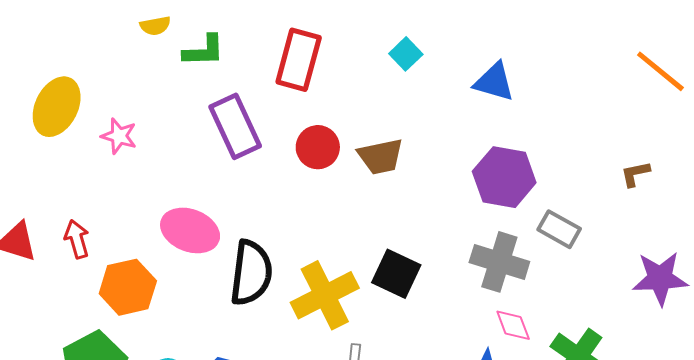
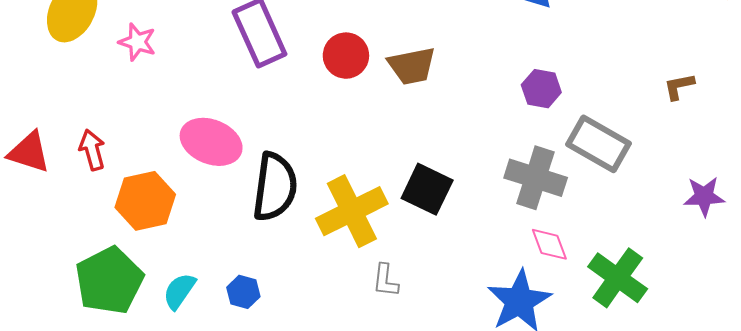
purple hexagon: (504, 177) -> (541, 89), size x0.6
gray rectangle: (559, 229) -> (599, 144), size x1.4
purple star: (660, 278) -> (704, 196), size x0.7

